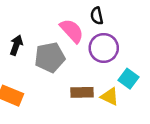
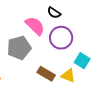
black semicircle: (97, 16) -> (54, 13), turned -40
brown rectangle: (82, 92) -> (46, 74), turned 36

